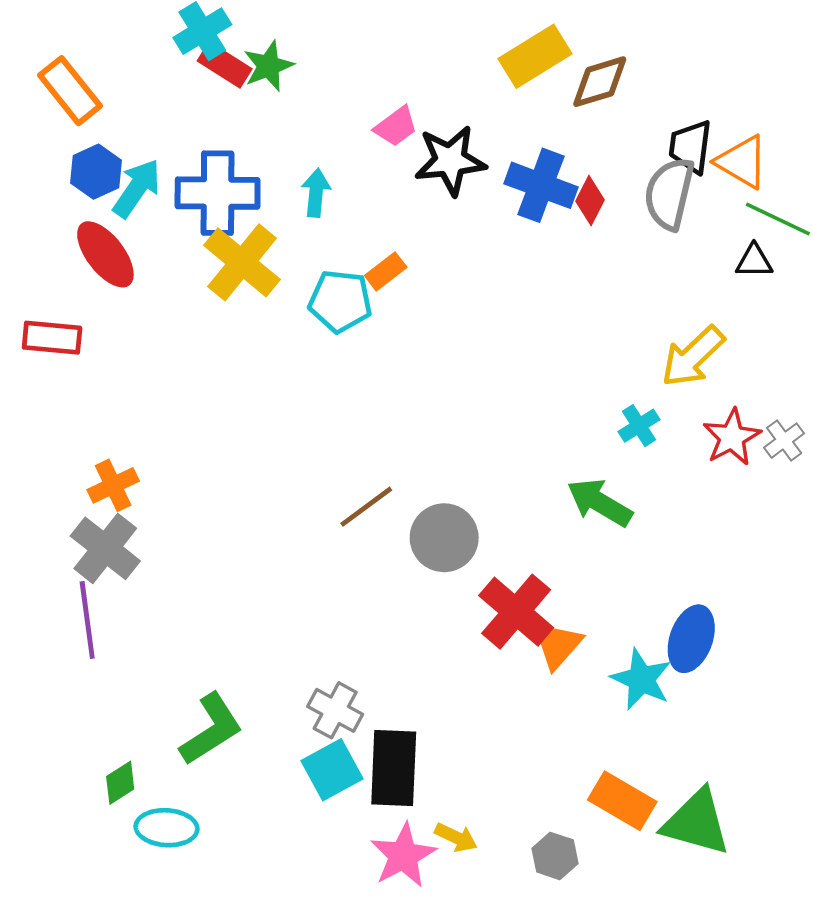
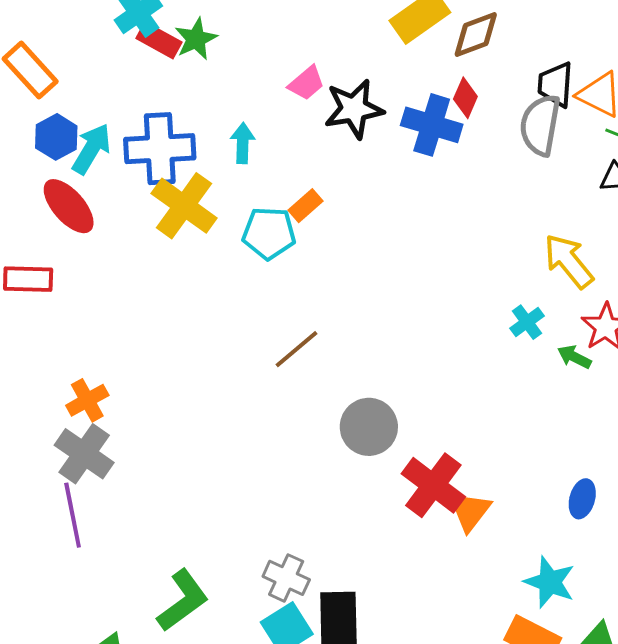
red diamond: (590, 200) -> (465, 98), moved
yellow arrow: (693, 357) -> (569, 261), turned 98
green arrow: (600, 503) -> (574, 357), moved, size x0.6
brown line: (366, 507) -> (296, 349), moved
blue ellipse: (691, 639) -> (582, 499), size x0.7
cyan star: (641, 679) -> (550, 582), moved

